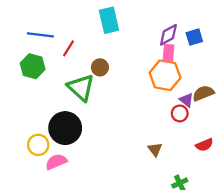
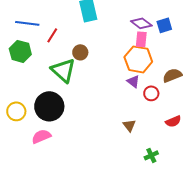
purple diamond: (168, 35) -> (141, 23), turned 65
purple triangle: (186, 100) -> (133, 81), moved
yellow circle: (38, 145) -> (16, 111), moved

